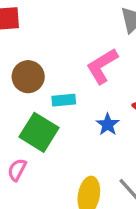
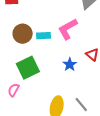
cyan rectangle: (64, 100) -> (43, 36), moved
green square: (39, 132) -> (28, 68), turned 30

